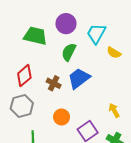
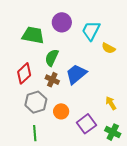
green semicircle: (69, 52) -> (52, 58), moved
gray hexagon: (22, 106) -> (36, 102), moved

